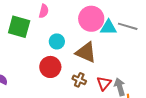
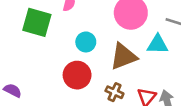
cyan triangle: (108, 27) -> (158, 44), moved
brown triangle: (86, 52) -> (124, 56), turned -45

